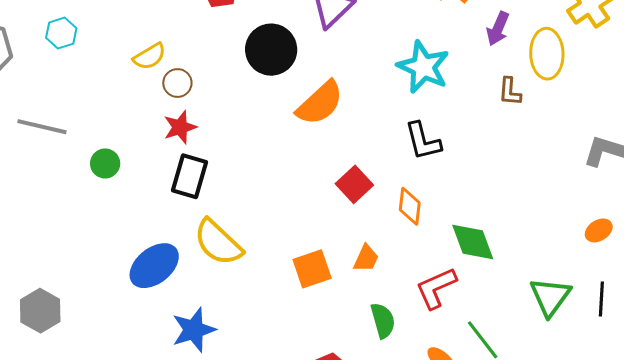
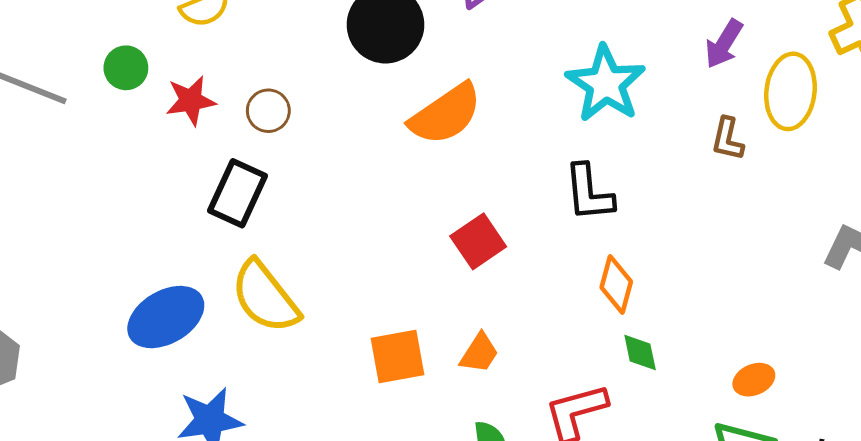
brown circle: (177, 83) -> (268, 111), moved
red star: (180, 127) -> (191, 101), moved
green circle: (105, 163) -> (126, 68), moved
orange diamond: (410, 206) -> (616, 284), moved
orange ellipse: (599, 230) -> (754, 380), moved
green diamond: (473, 242) -> (640, 352), size x0.6

